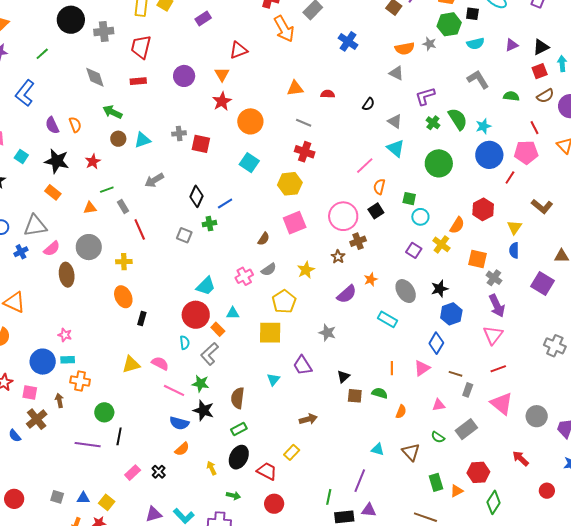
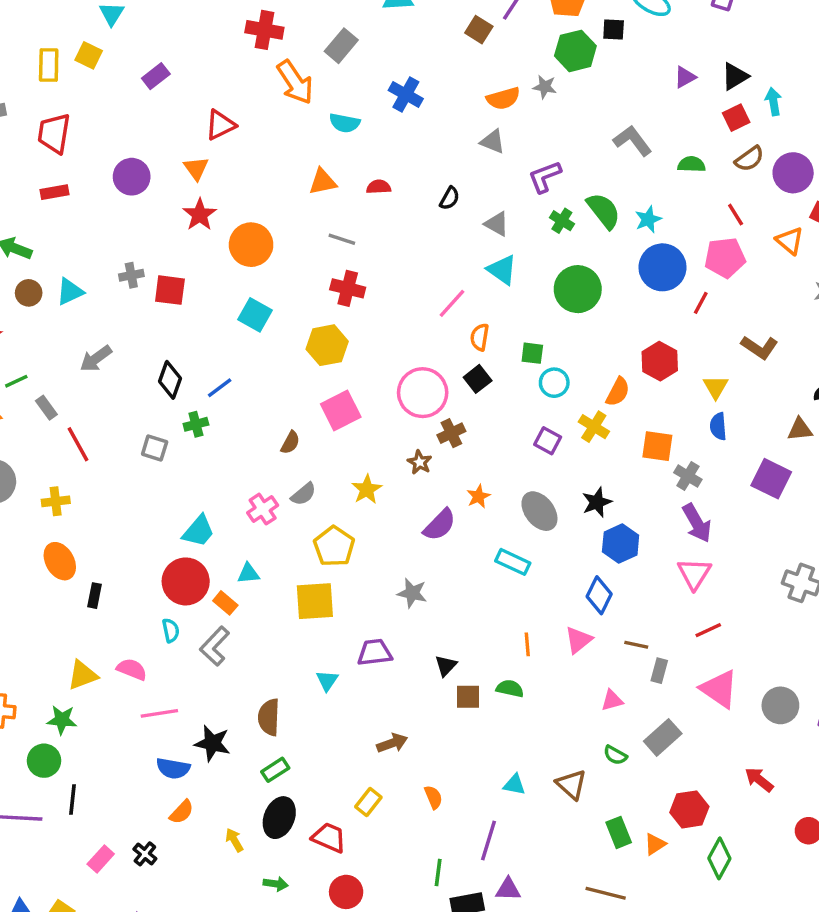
cyan semicircle: (476, 44) -> (345, 123), moved, turned 30
purple trapezoid: (303, 365) -> (375, 652), turned 120
green star: (201, 384) -> (62, 720), moved
pink line: (174, 390) -> (159, 713), turned -30
orange semicircle: (401, 412) -> (433, 797), moved, turned -40

